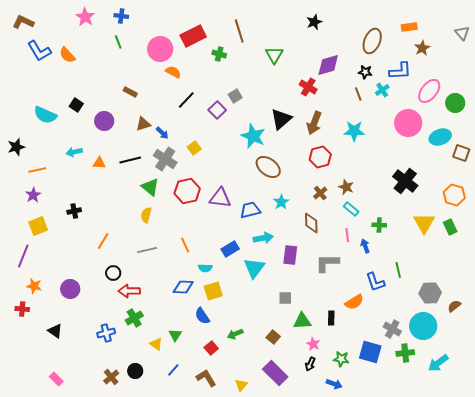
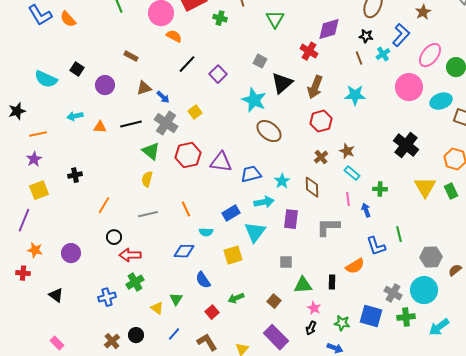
blue L-shape: (400, 71) -> (401, 35), turned -45
gray square: (235, 96) -> (260, 61), moved, turned -32
cyan star: (281, 202) -> (282, 181), moved
yellow square: (213, 291) -> (233, 255), moved

